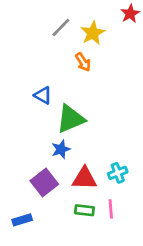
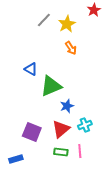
orange arrow: (83, 62) -> (71, 48), moved
blue star: (61, 149) -> (67, 106), moved
red triangle: (84, 178) -> (61, 129), turned -42
purple square: (44, 183) -> (32, 132), turned -30

